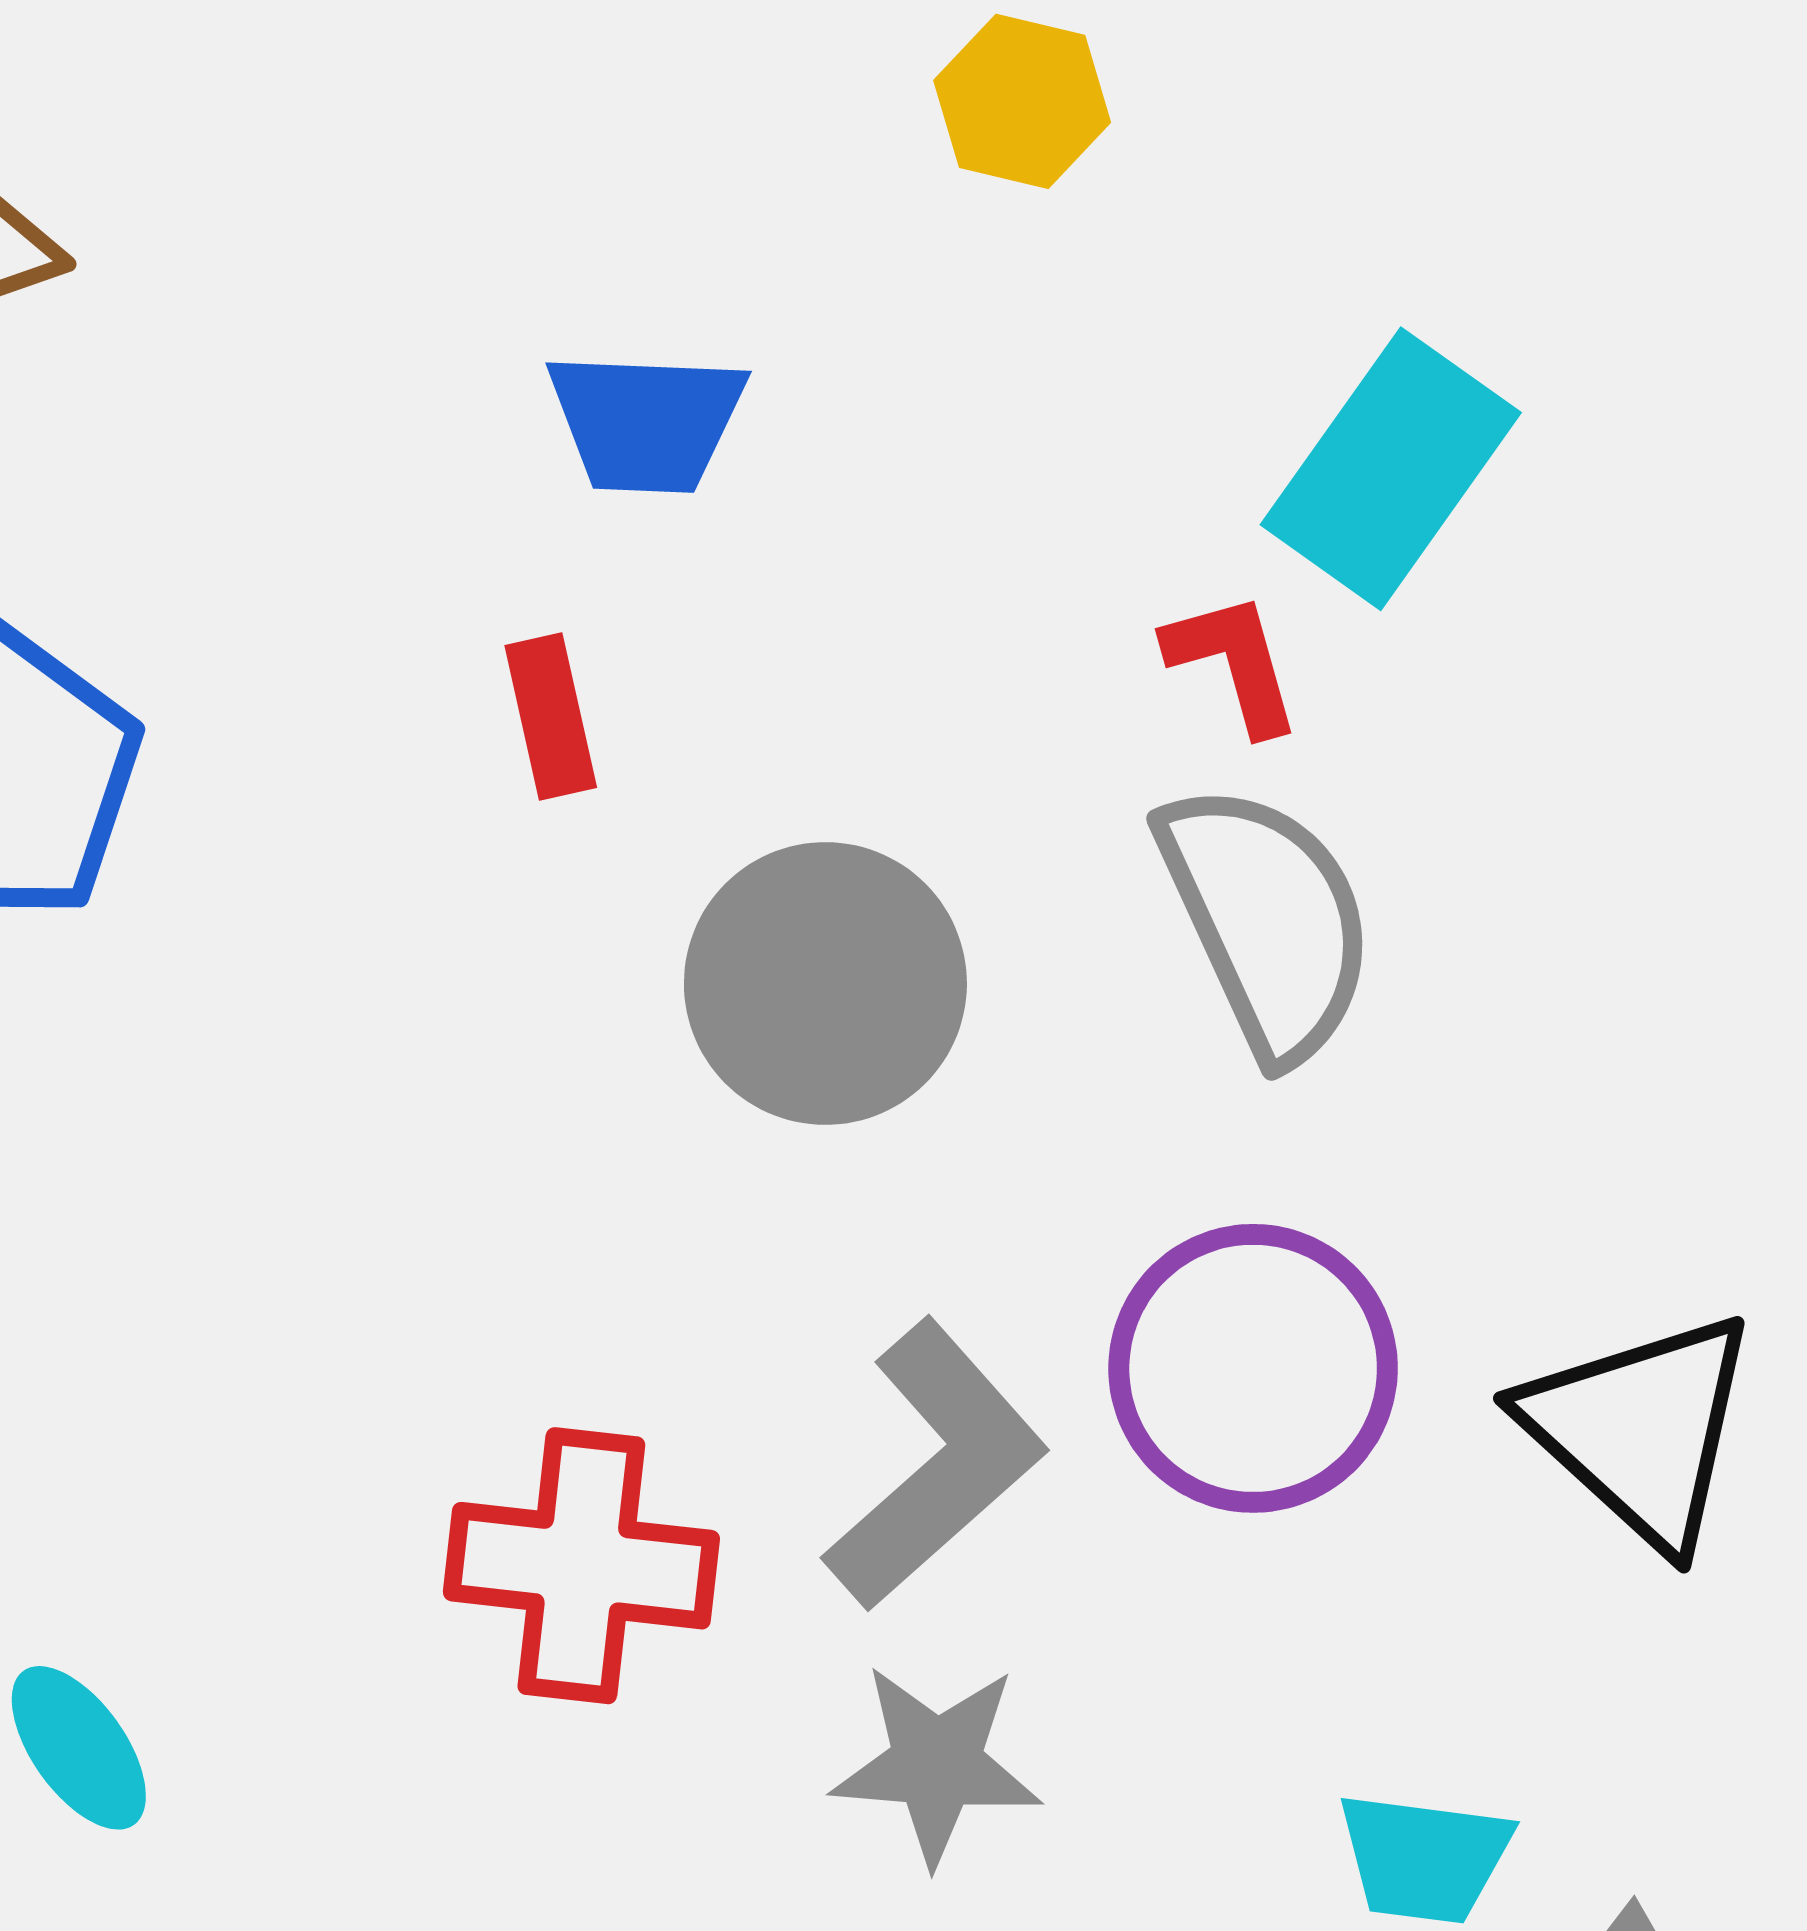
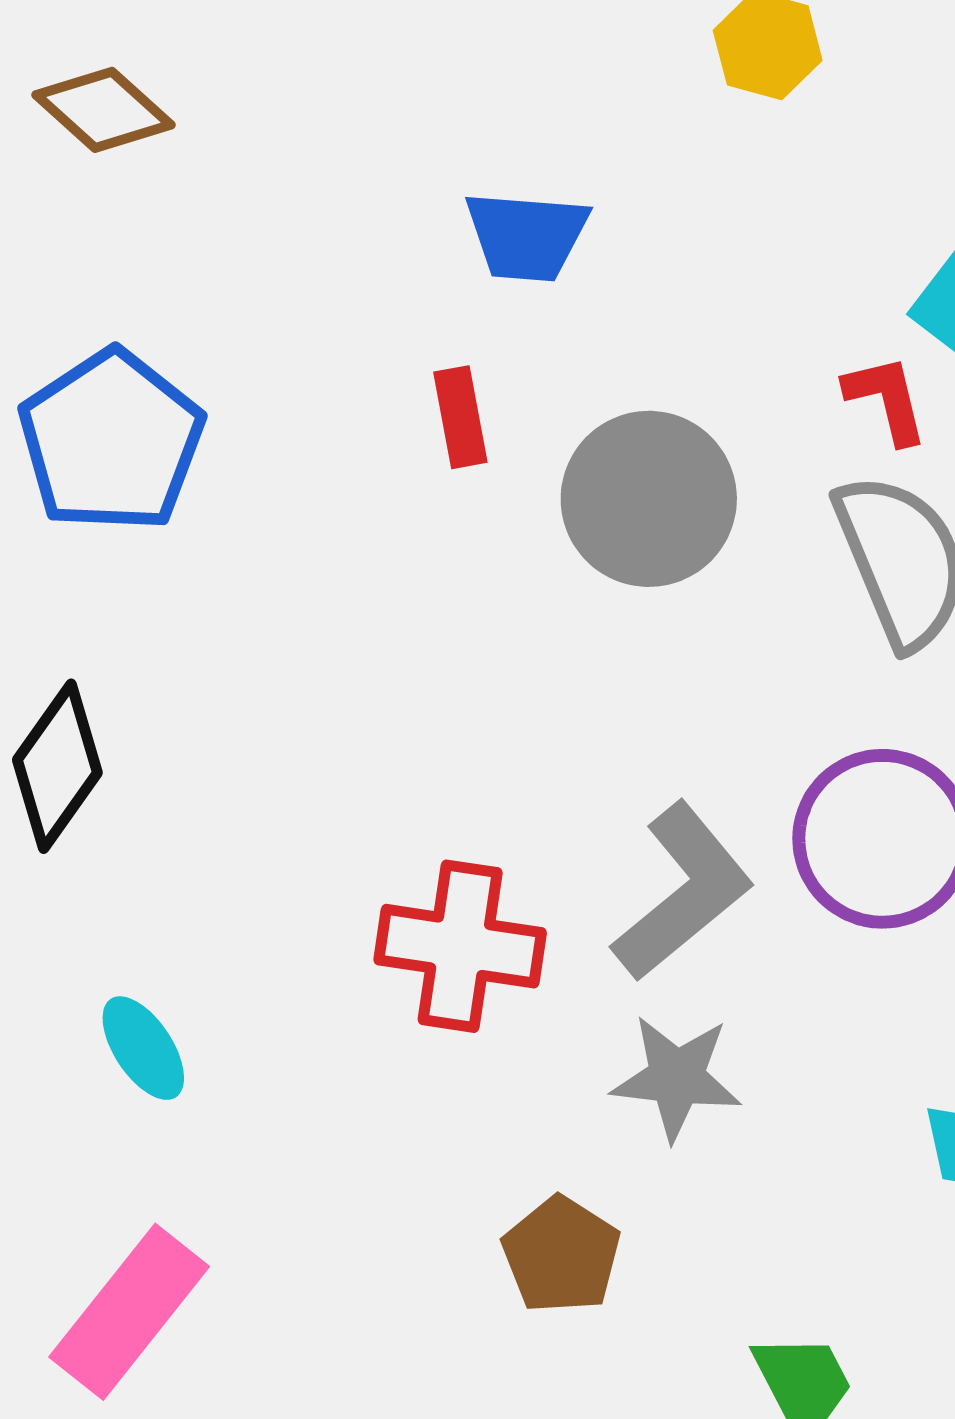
gray circle: (825, 984) -> (649, 499), moved

